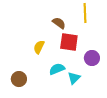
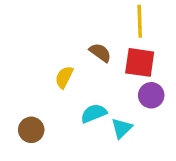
brown semicircle: (59, 23) -> (100, 53), moved
red square: (69, 42) -> (140, 62), moved

